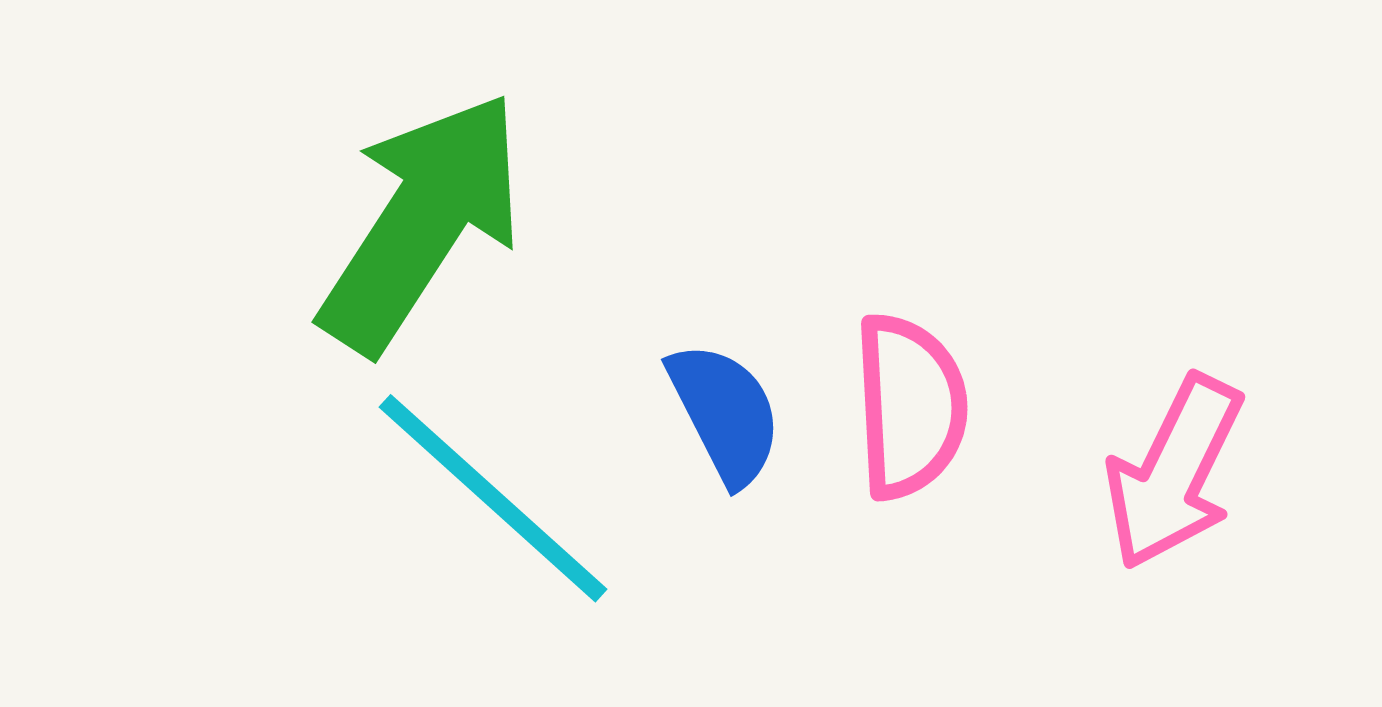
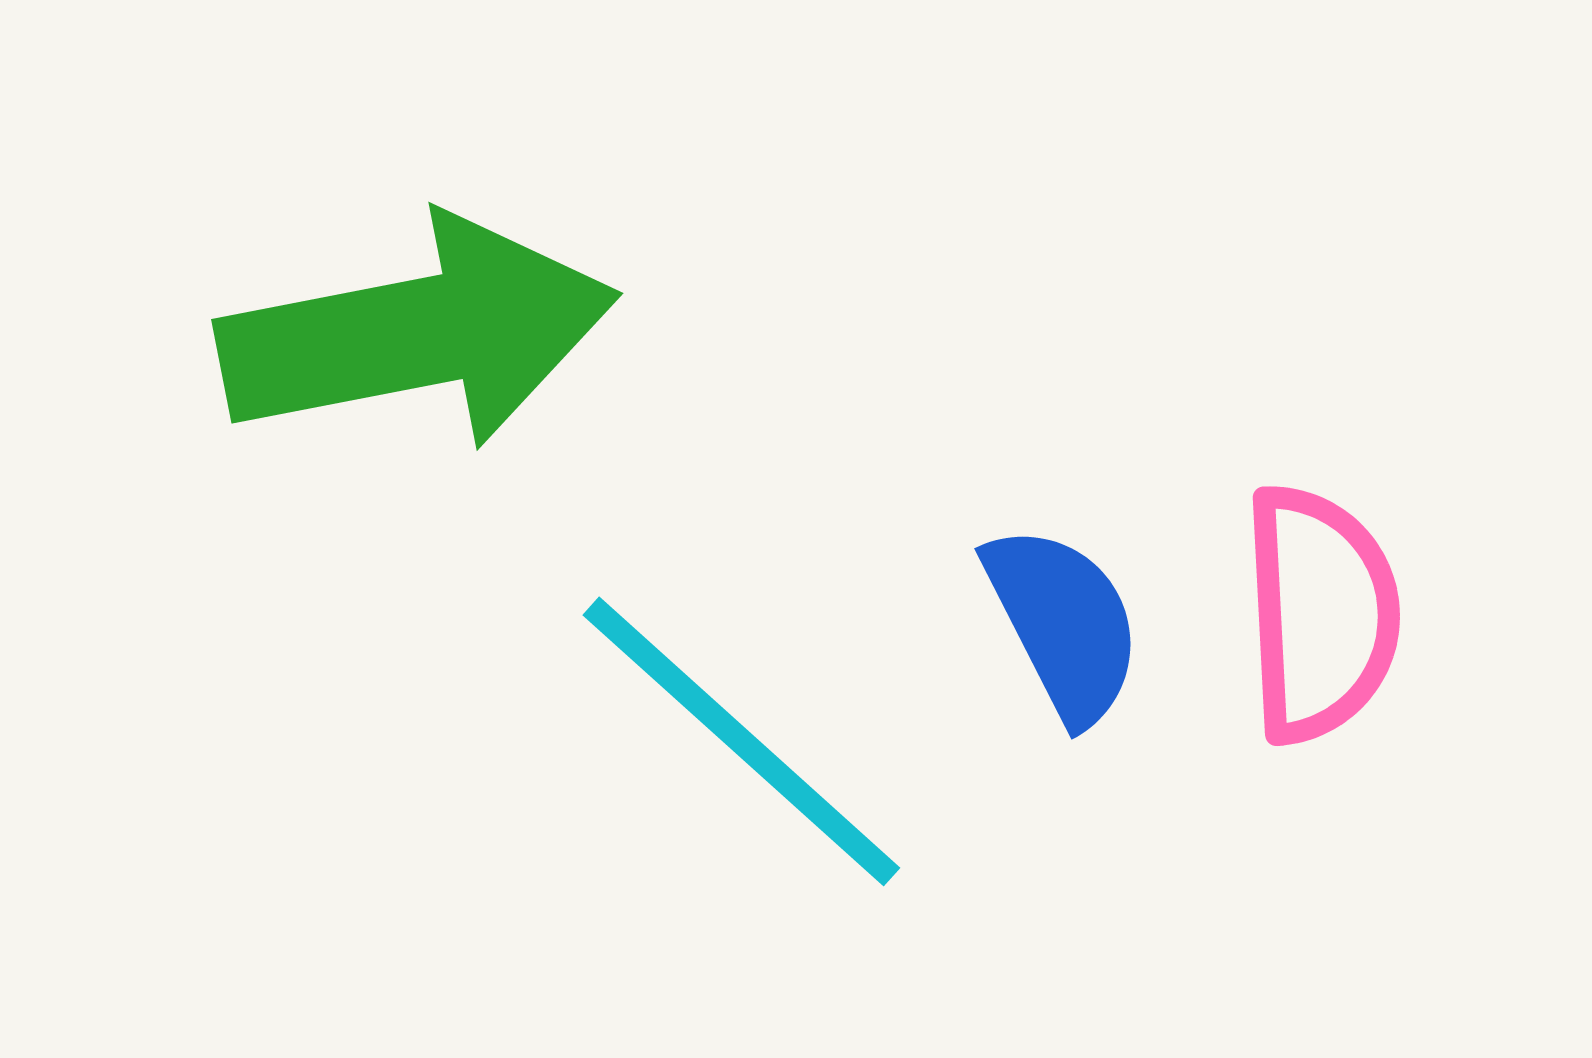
green arrow: (422, 222) -> (418, 333), moved, turned 46

